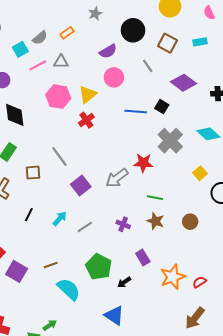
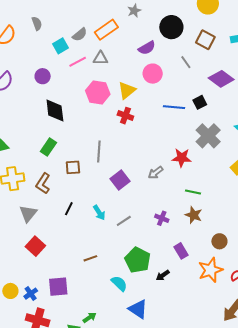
orange rectangle: (67, 33) -> (106, 30), size x1.6
black square: (162, 107) -> (200, 102), turned 32
red cross: (86, 120) -> (125, 116), turned -35
gray line: (59, 157) -> (99, 151), turned 40
gray arrow: (117, 178) -> (156, 173), size x0.7
cyan arrow: (60, 219) -> (99, 213), turned 105
brown circle: (190, 222) -> (219, 241), moved
purple square: (17, 271) -> (58, 287), moved, turned -35
cyan semicircle: (69, 289) -> (119, 283), moved, size x0.7
blue triangle: (114, 316) -> (138, 309), moved

